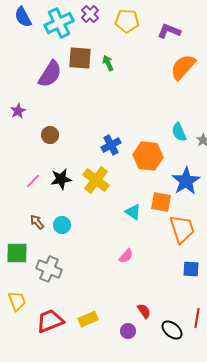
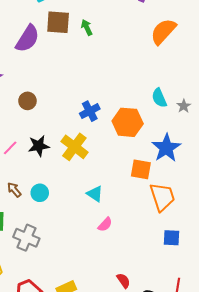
cyan triangle: (133, 212) -> (95, 194), moved

